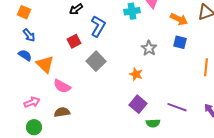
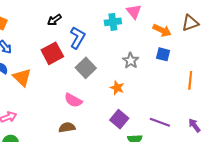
red square: (74, 41) -> (52, 53), size x1.5
gray square: (96, 61) -> (86, 68), moved
pink semicircle: (62, 86) -> (73, 100), moved
brown semicircle: (62, 112) -> (67, 127), moved

